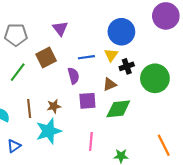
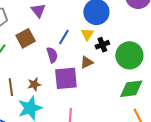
blue line: (86, 57) -> (64, 37), turned -49
purple square: (87, 101) -> (66, 78), size x1.4
green diamond: (118, 109) -> (131, 89), moved

